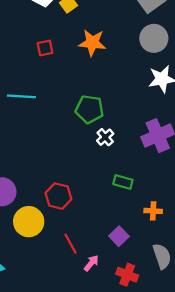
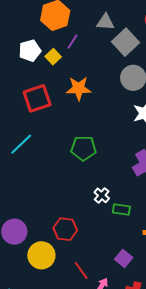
red square: (45, 48) -> (37, 98), size x1.8
cyan line: (21, 96) -> (21, 144), turned -40
white cross: (105, 137) -> (102, 195), moved

